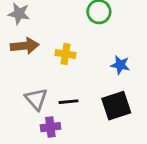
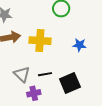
yellow cross: (65, 54) -> (40, 41), size x1.5
black square: (116, 106) -> (70, 83), moved

